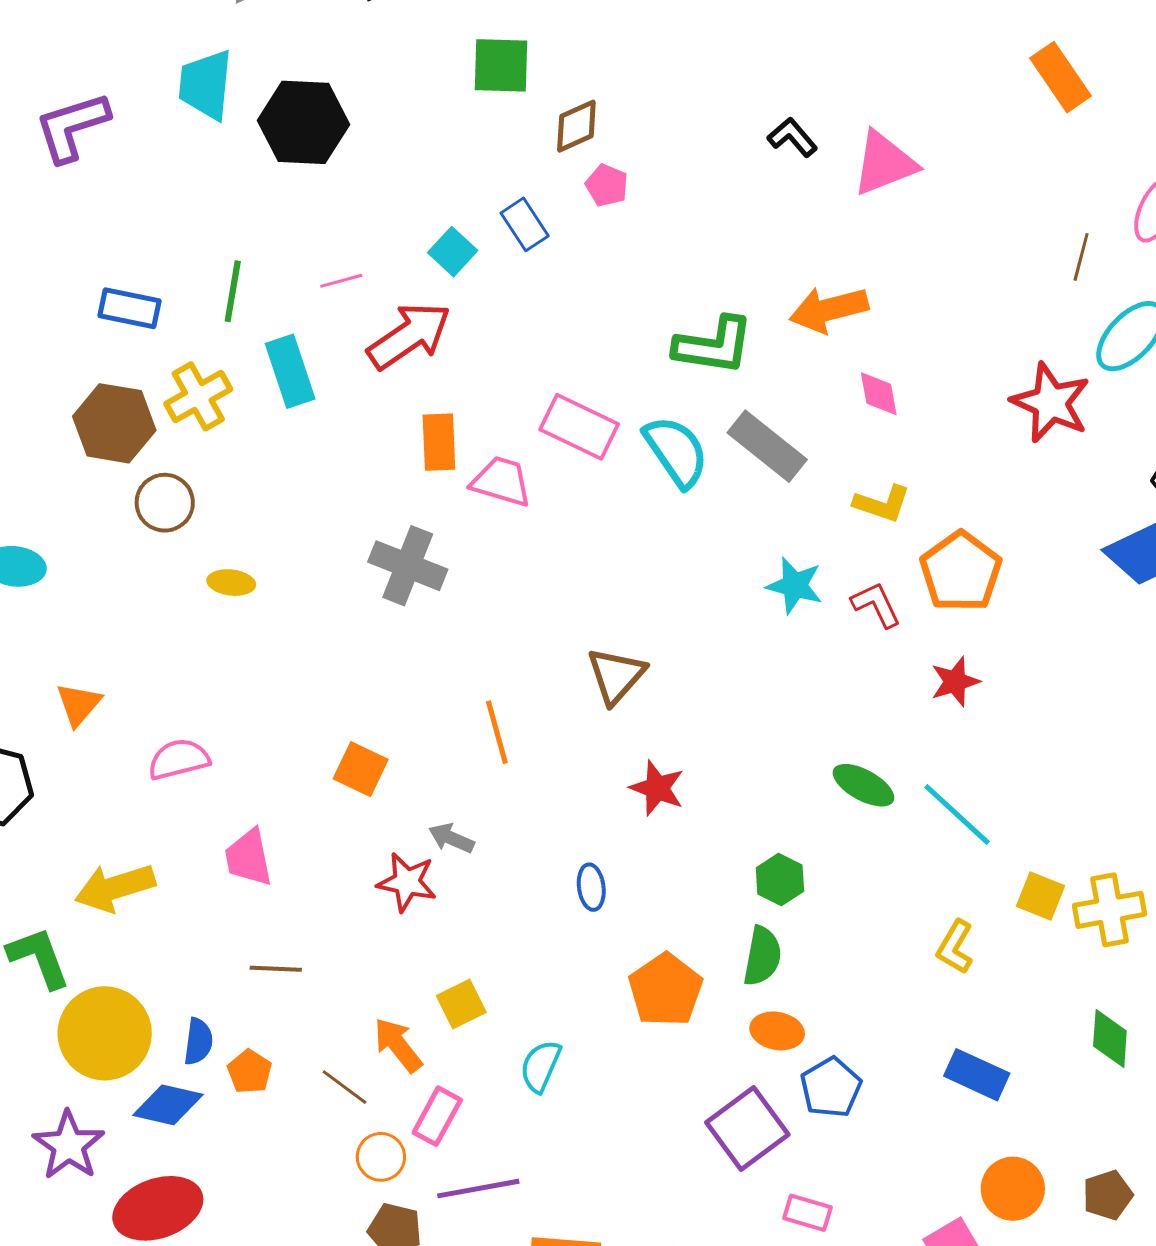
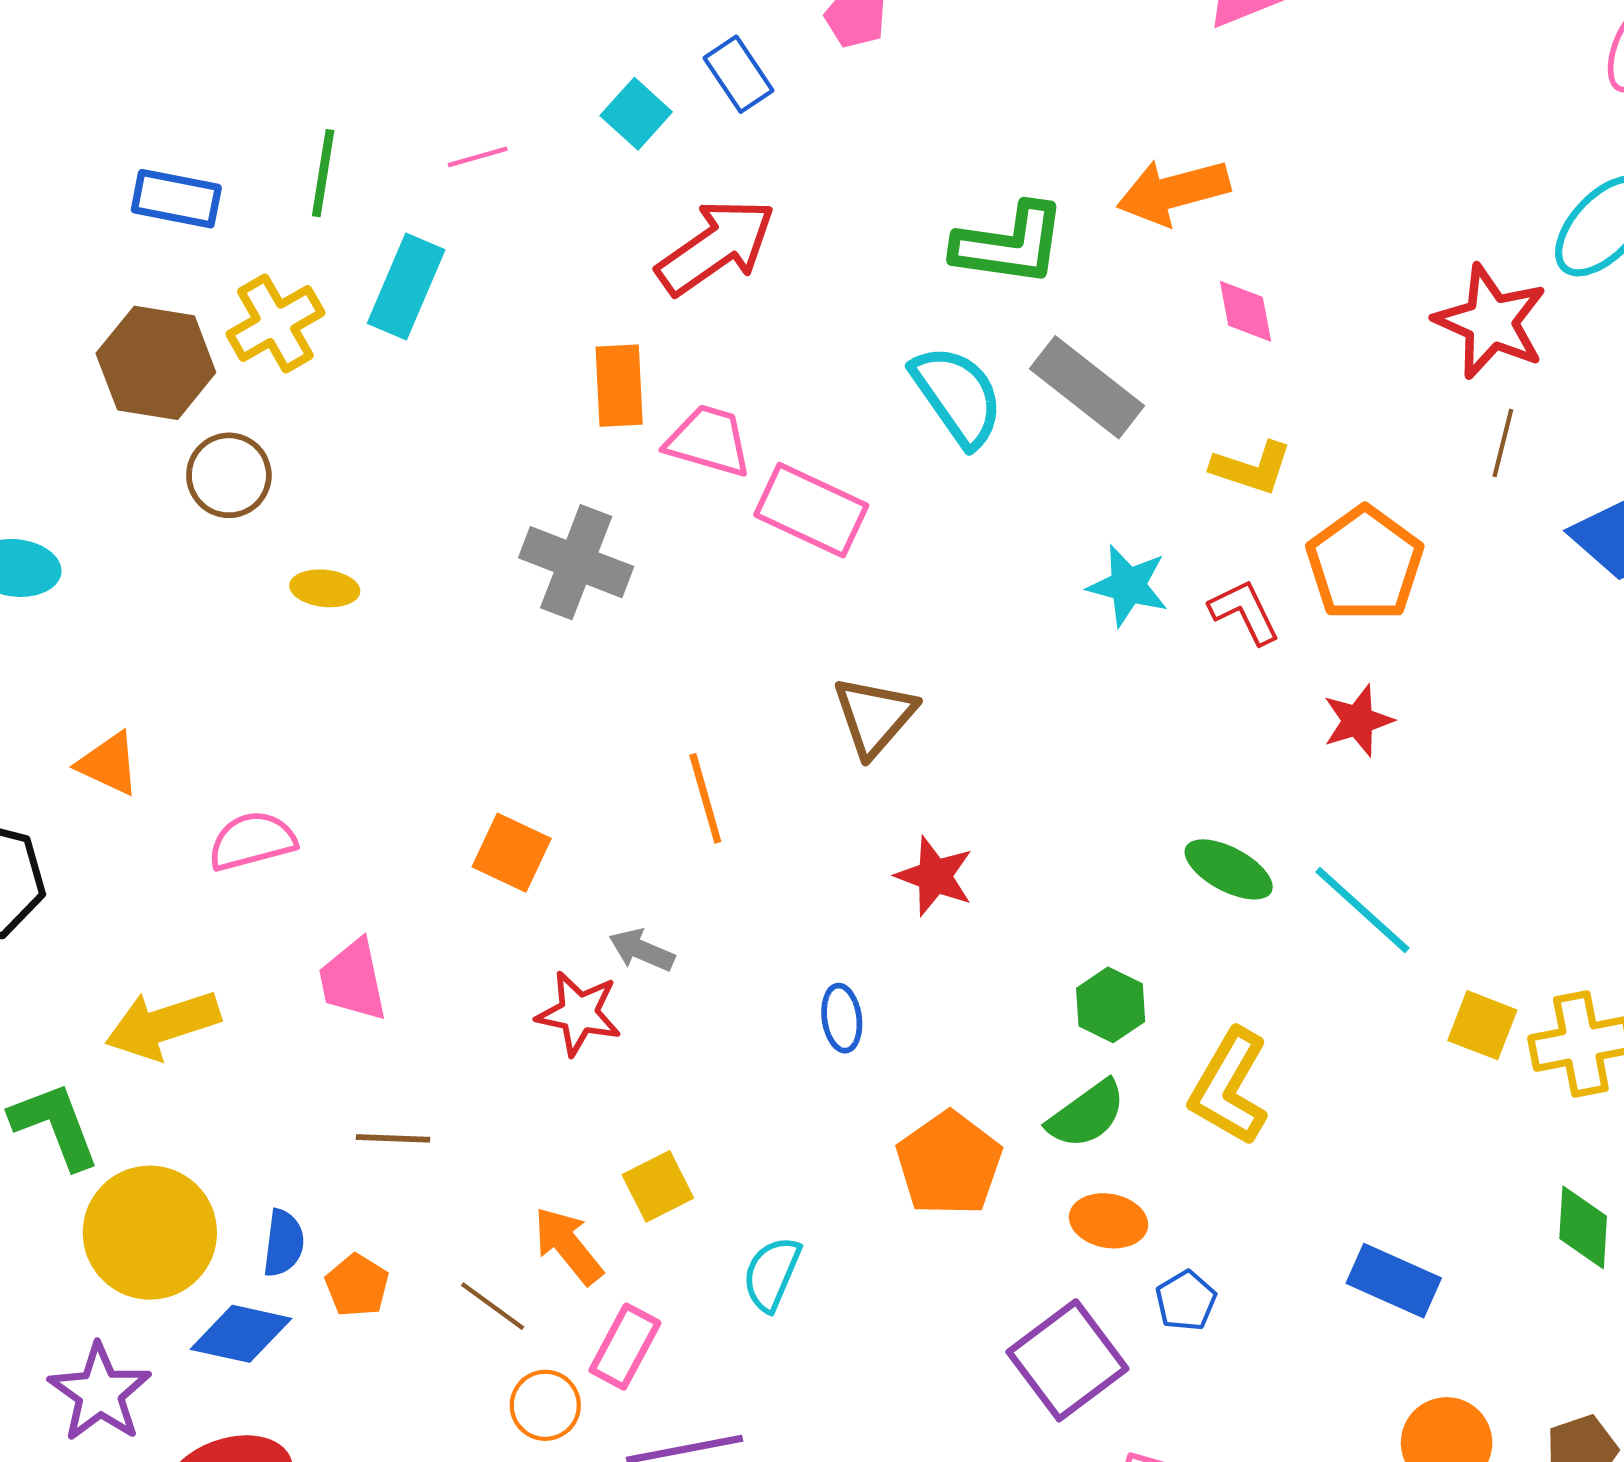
brown line: (1081, 257) -> (1503, 443), moved
red arrow: (409, 336) -> (716, 247), moved
cyan rectangle: (290, 371) -> (406, 286), turned 42
pink rectangle: (579, 427) -> (811, 510), moved
orange triangle: (79, 704) -> (109, 764), turned -45
yellow L-shape: (955, 947) -> (1229, 1087), moved, size x1.5
green semicircle: (762, 956) -> (1087, 1114), turned 44
blue pentagon: (831, 1087) -> (1186, 1301), size x0.7

